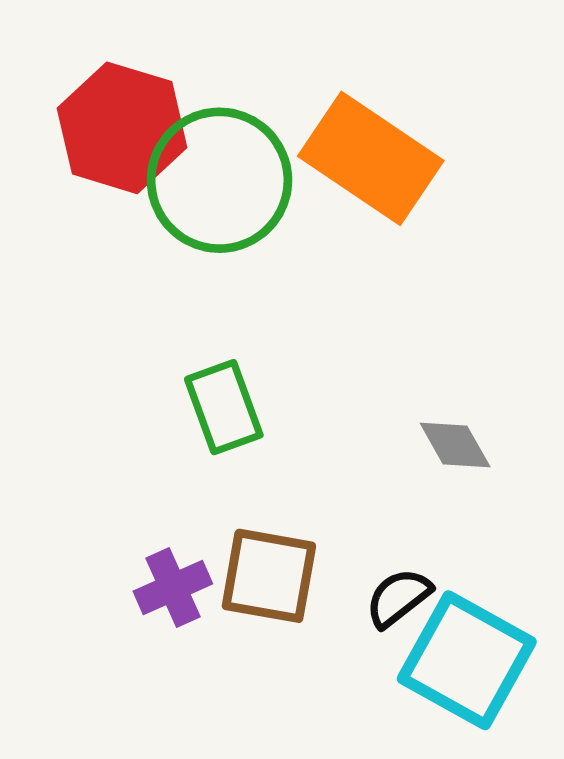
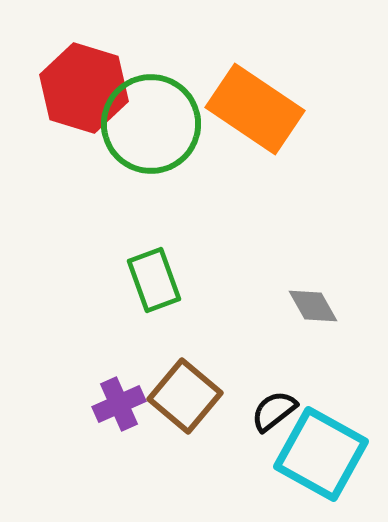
brown square: (269, 576) -> (185, 396), turned 30

